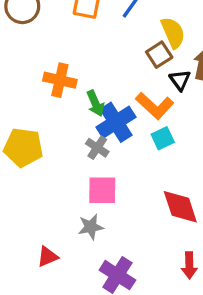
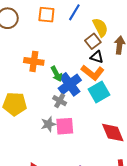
black triangle: (180, 80) -> (97, 57), moved, turned -32
cyan square: (163, 138) -> (99, 92), size x1.5
gray star: (91, 227) -> (48, 124), moved

